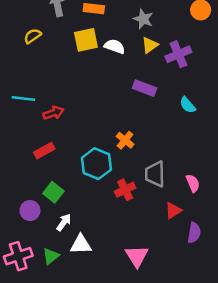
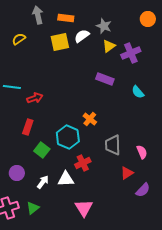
white semicircle: (115, 46) -> (82, 36), moved, turned -56
red rectangle: (44, 151) -> (28, 127), turned -42
red cross: (125, 190) -> (83, 163), moved
green square: (53, 192) -> (42, 150), moved
purple semicircle: (194, 233) -> (143, 190), turned 35
white triangle: (81, 244) -> (66, 179), moved
pink triangle: (137, 256) -> (84, 208), moved

